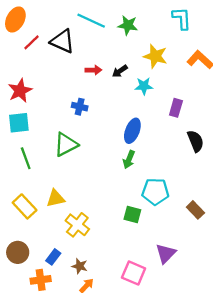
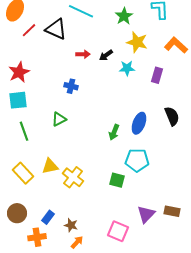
green star: (128, 25) -> (124, 16), moved, turned 30
purple rectangle: (176, 108) -> (157, 75), moved
blue ellipse: (132, 131) -> (139, 123), moved
green triangle: (66, 145) -> (59, 119), size x0.7
brown rectangle: (195, 210) -> (172, 211), moved, turned -35
yellow cross: (77, 225) -> (73, 177), moved

